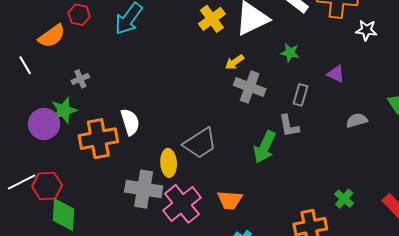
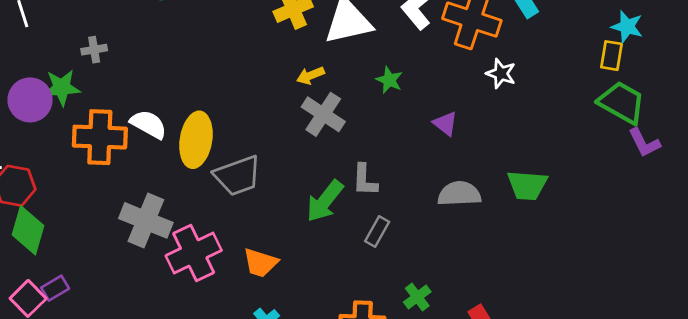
gray rectangle: (300, 95) -> (377, 231), moved
gray semicircle: (357, 120) -> (459, 194), size x1.4
white semicircle: (130, 122) -> (149, 124), turned -56
yellow ellipse: (169, 163) -> (196, 140), moved, size x1.4

